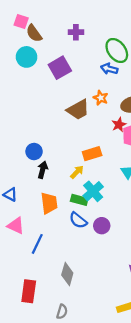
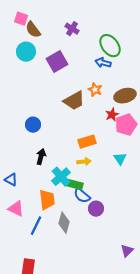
purple cross: (76, 32) -> (72, 29), turned 32
blue circle: (34, 152) -> (33, 125), moved
yellow arrow: (77, 172) -> (84, 162), moved, turned 40
cyan cross: (93, 191) -> (61, 177), moved
orange trapezoid: (49, 203) -> (47, 200), moved
blue semicircle: (78, 220) -> (82, 196), moved
gray diamond: (67, 274) -> (64, 223), moved

